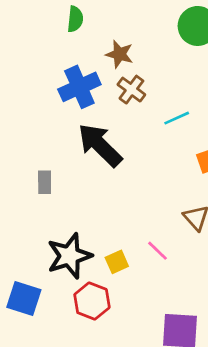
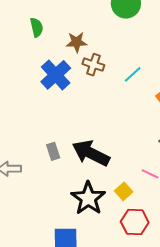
black arrow: (100, 145) -> (91, 153), moved
red hexagon: (92, 301) -> (135, 222), moved

